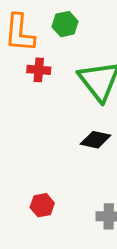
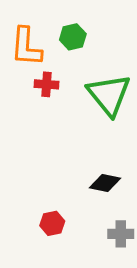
black diamond: (95, 140) -> (105, 183), moved

